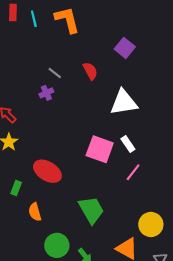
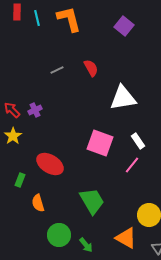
purple square: (125, 48) -> (124, 26), moved
gray line: (55, 73) -> (57, 70), turned -64
purple cross: (46, 93) -> (35, 110), moved
white rectangle: (128, 144) -> (138, 141), moved

